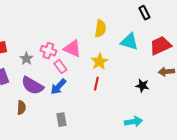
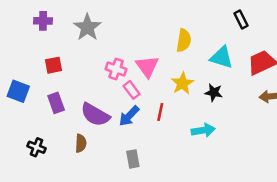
pink triangle: (72, 49) -> (147, 66), turned 30
gray star: (26, 59) -> (87, 27), moved, size x1.5
red line: (96, 84) -> (160, 112), moved
black star: (142, 86) -> (214, 93), moved
cyan arrow: (133, 122) -> (203, 130), moved

